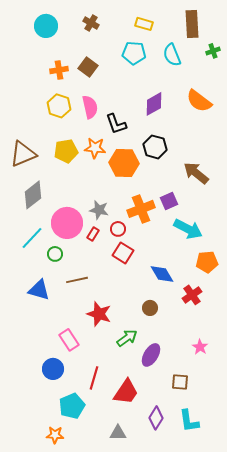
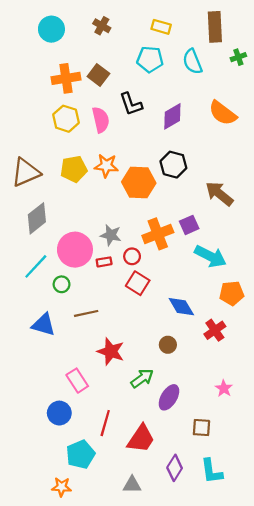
orange cross: (59, 70) -> (66, 78), size x1.4
black L-shape: (116, 124) -> (131, 104), moved
red rectangle: (93, 234) -> (104, 262), turned 48

